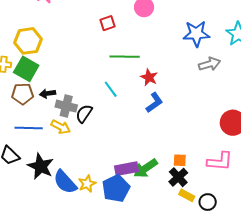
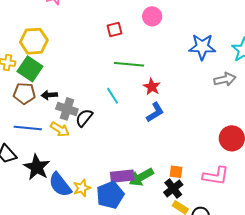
gray arrow: (209, 64) -> (225, 79), moved

